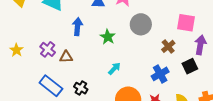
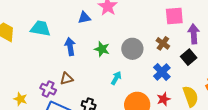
gray circle: (141, 24) -> (132, 49), moved
purple cross: (48, 49) -> (48, 89), moved
yellow star: (16, 50) -> (20, 99), moved

